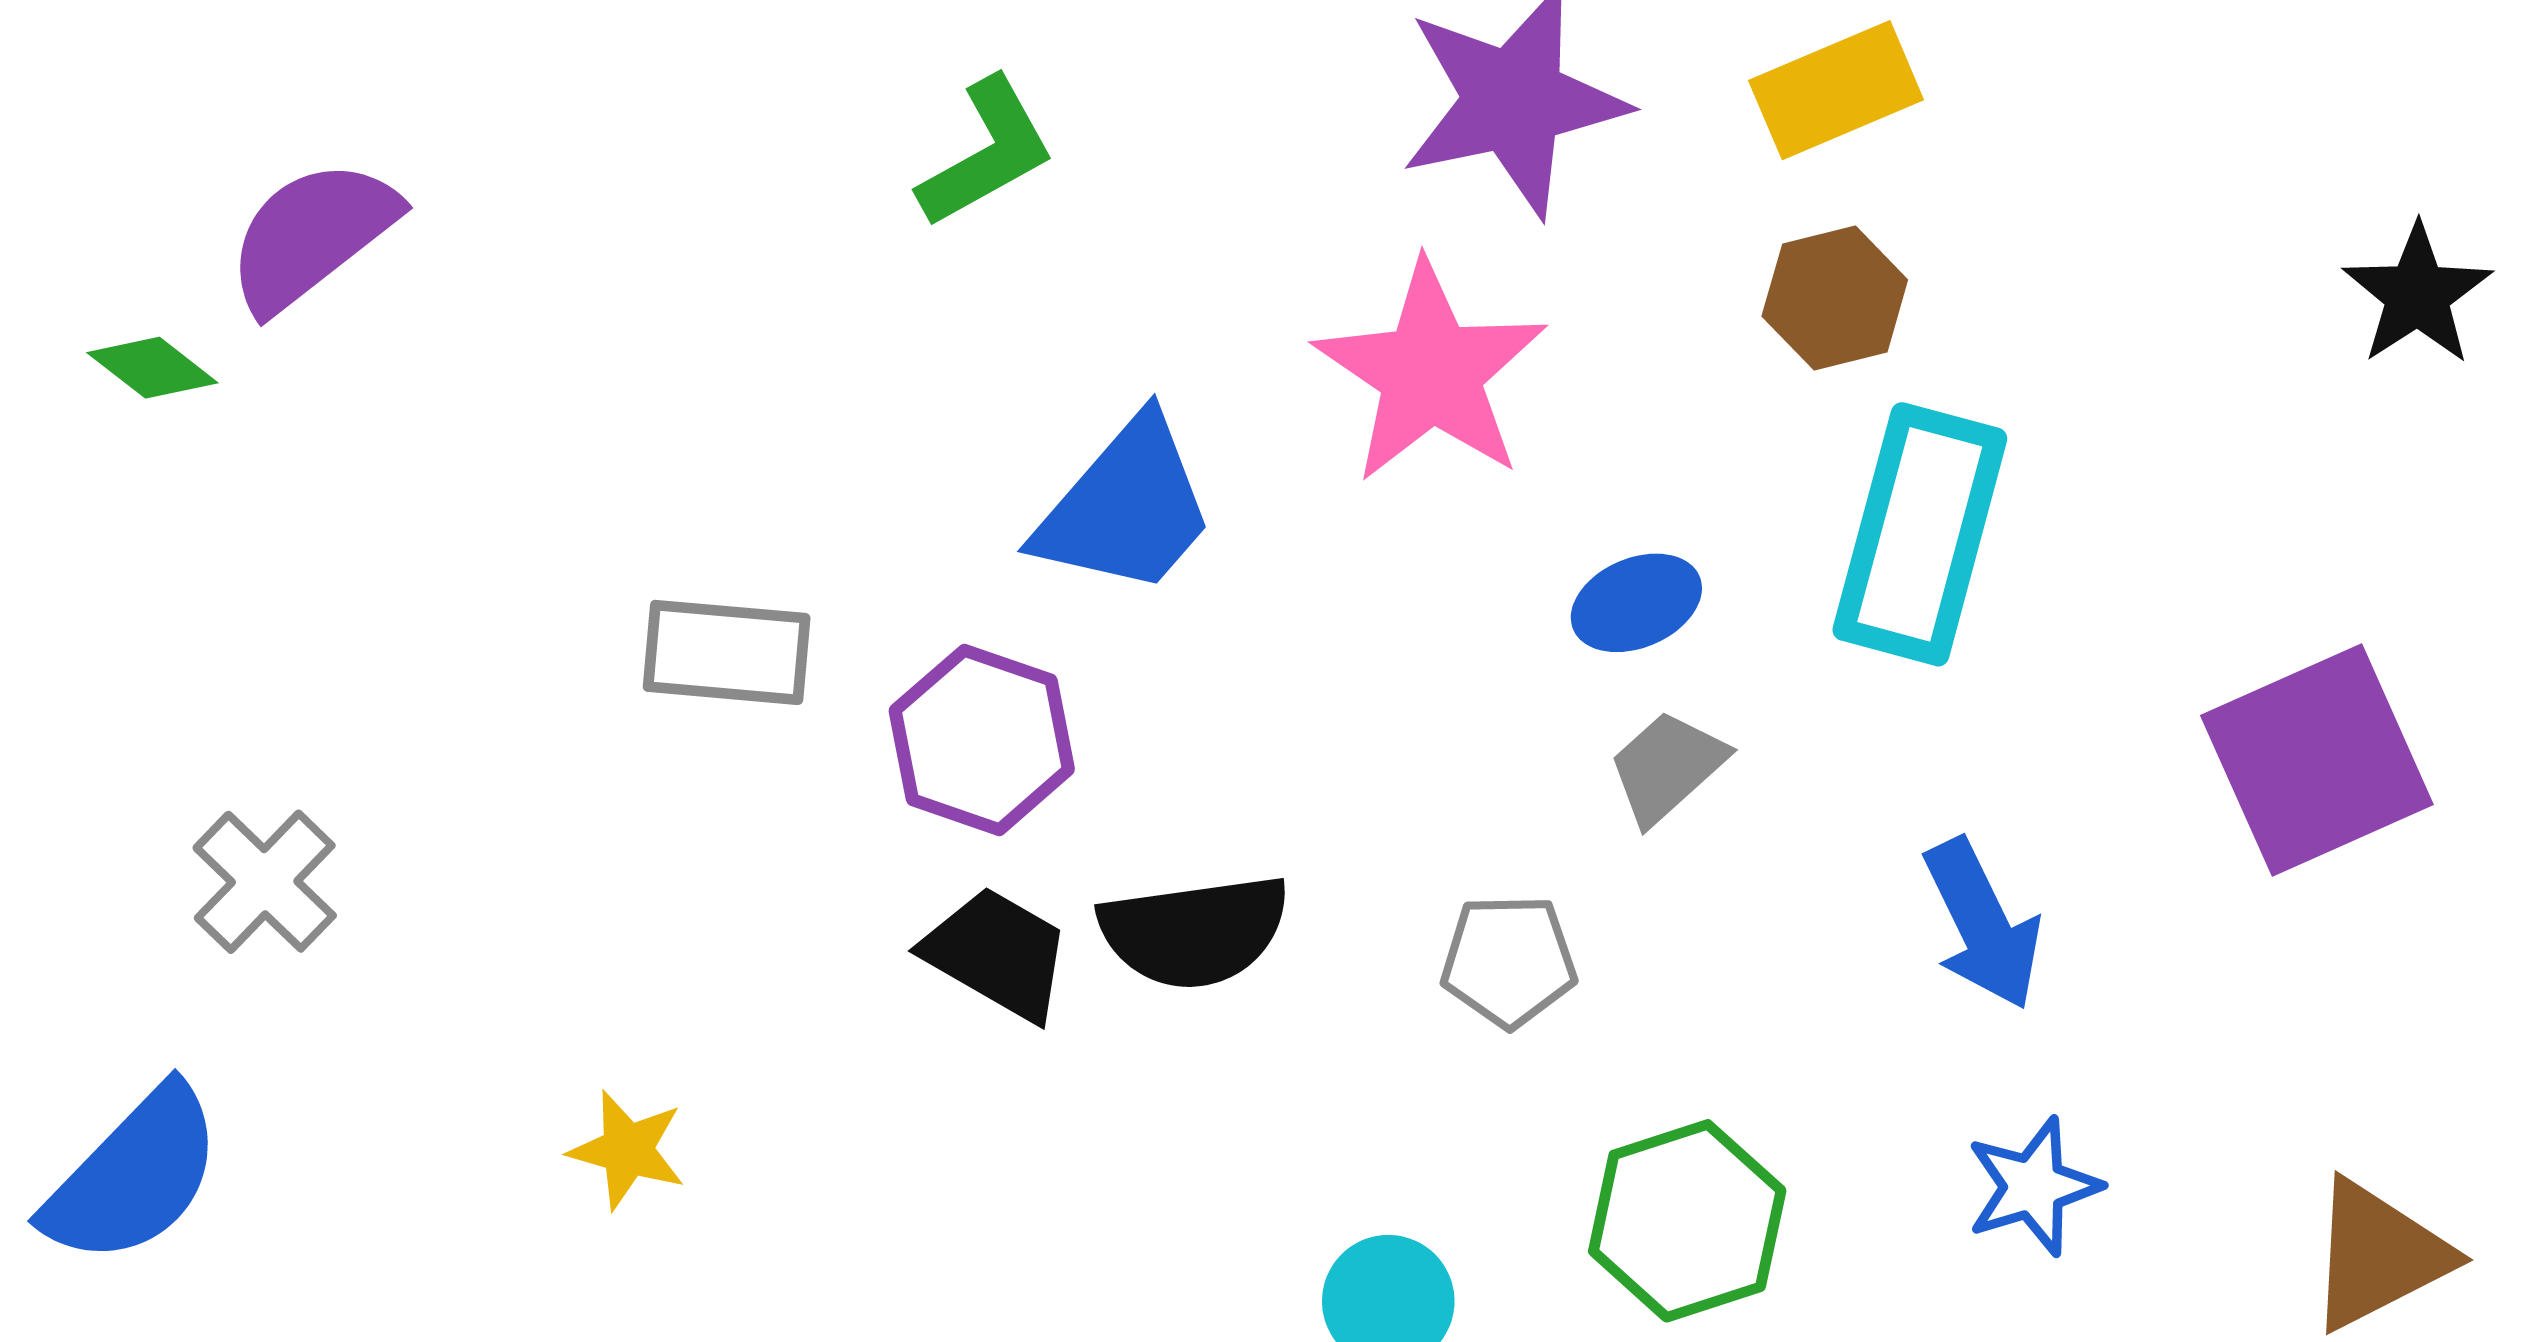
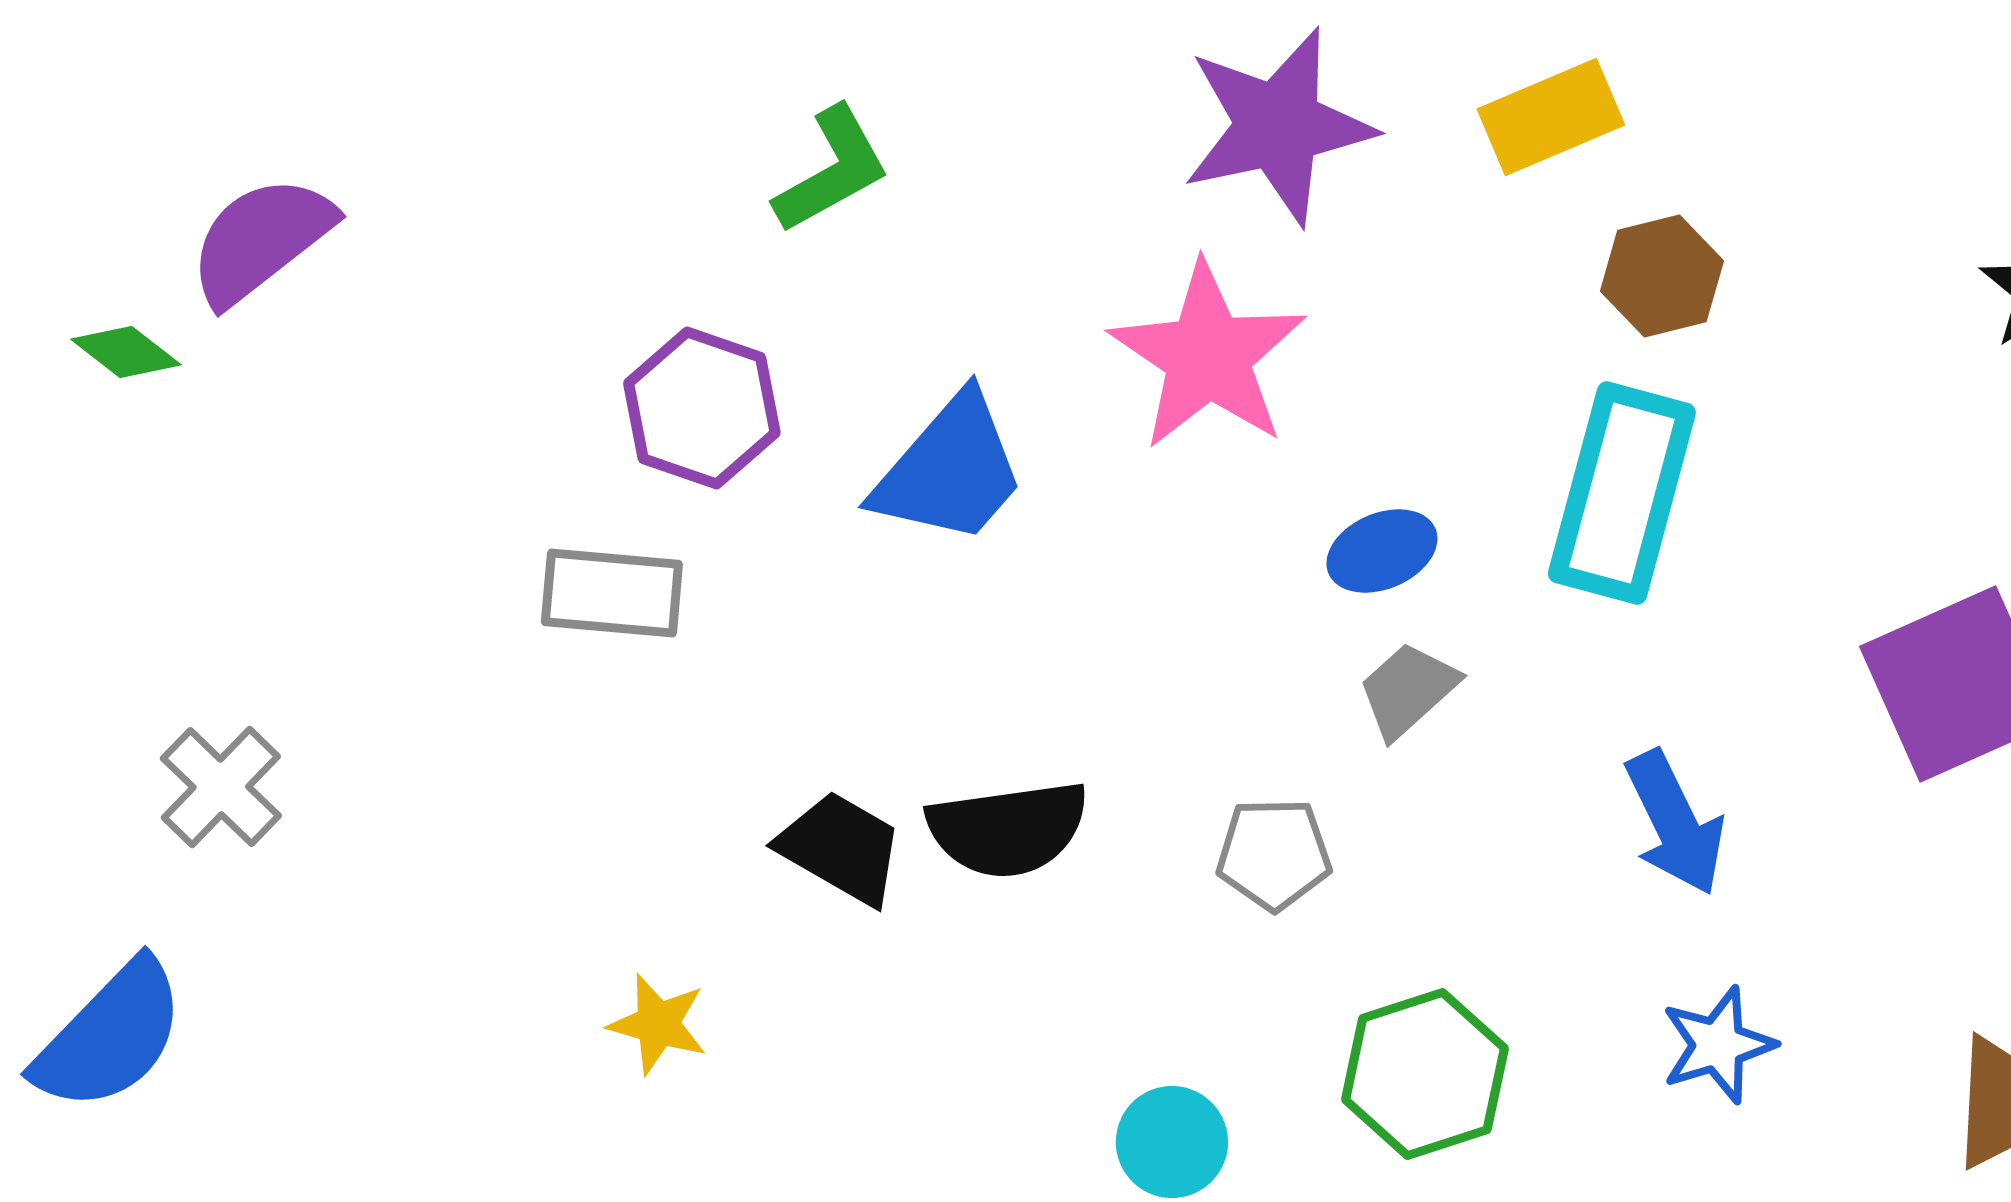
brown hexagon: (1835, 298) -> (1662, 276), moved
purple hexagon: (982, 740) -> (702, 408), moved
yellow star: (627, 1150) -> (658, 1024), moved

